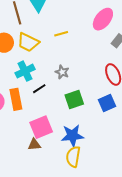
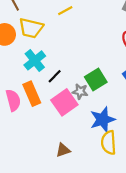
gray star: (62, 72) -> (80, 91), moved
pink square: (41, 127) -> (64, 102), moved
brown triangle: (34, 144) -> (63, 150), moved

